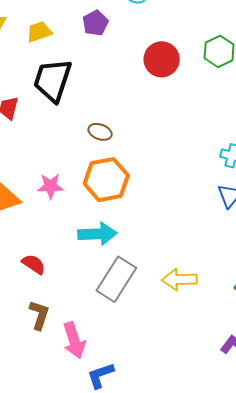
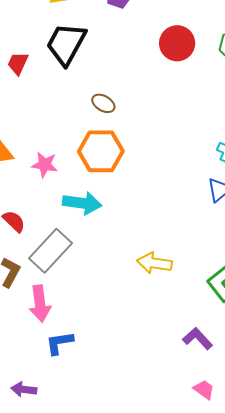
pink star: (51, 186) -> (45, 165), moved
gray rectangle: (116, 279) -> (51, 251), moved

